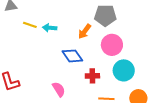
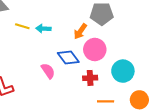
pink circle: (112, 45) -> (95, 49), moved
pink semicircle: (59, 89) -> (48, 71), moved

